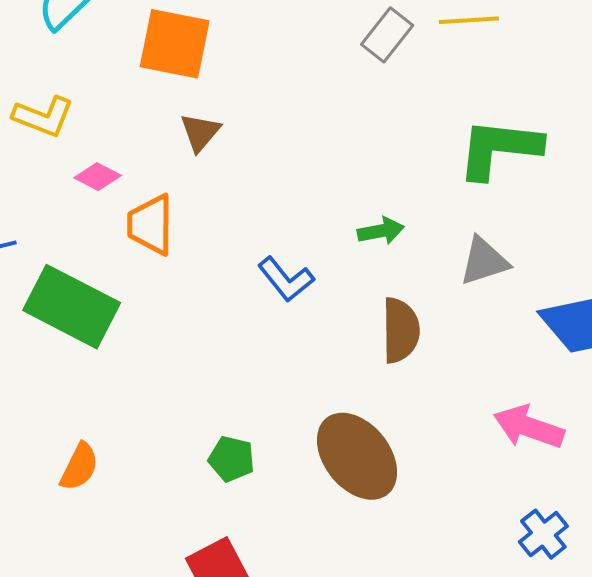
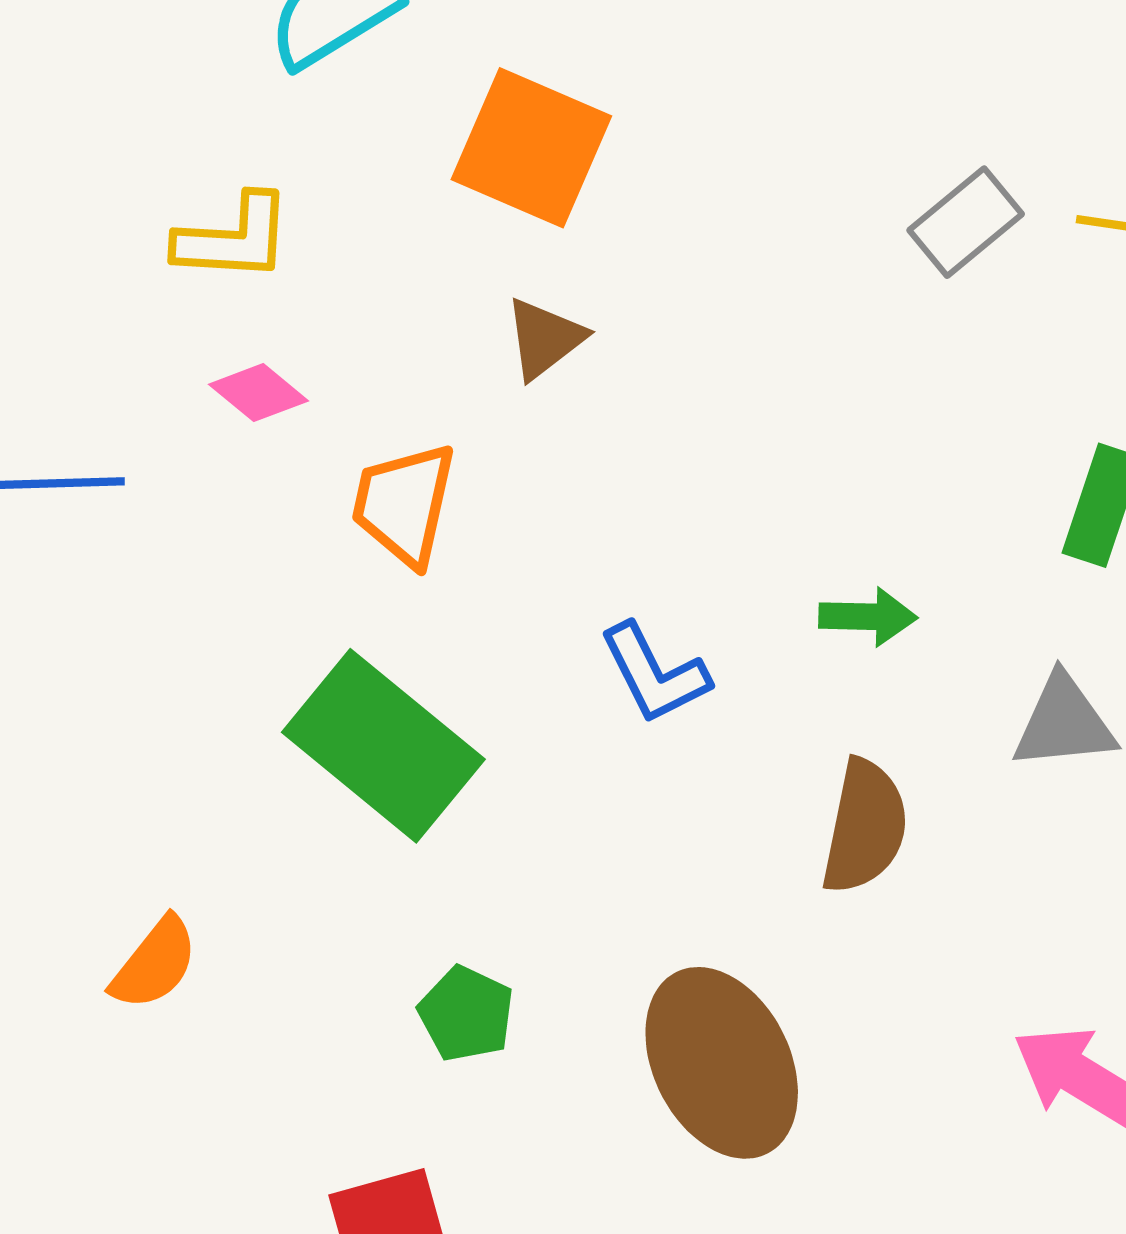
yellow L-shape: (43, 117) -> (233, 238), turned -30
pink diamond: (98, 177) -> (258, 393), moved
green rectangle: (72, 307) -> (383, 746), moved

